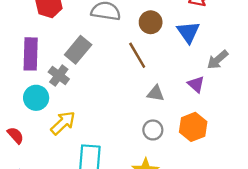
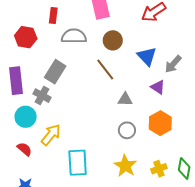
blue triangle: (188, 32) -> (147, 56), moved
red semicircle: (16, 135) -> (25, 149), moved

